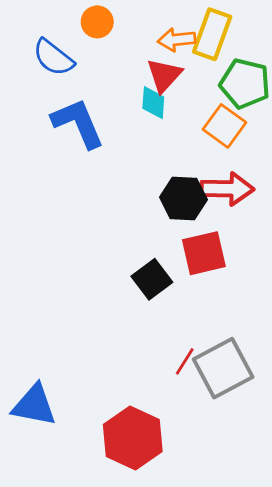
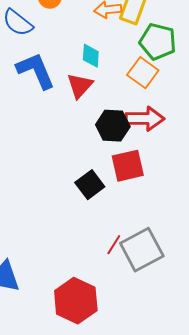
red triangle: (164, 75) -> (80, 86), moved

